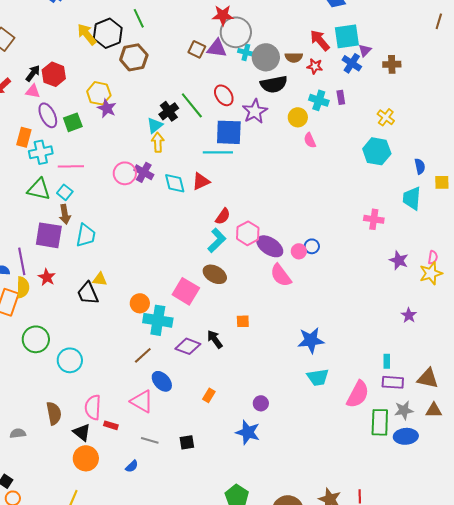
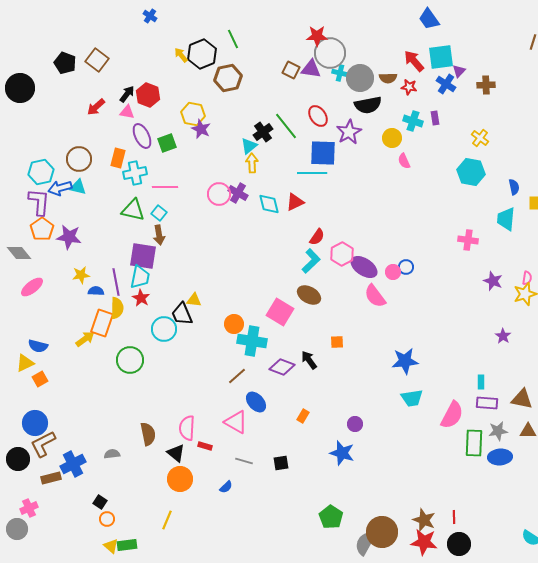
yellow arrow: (87, 34) -> (181, 55), size x0.7
cyan trapezoid: (86, 235) -> (140, 277), moved
cyan circle: (70, 360) -> (164, 329), moved

